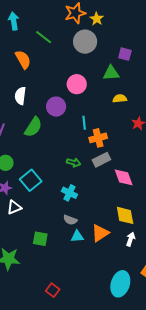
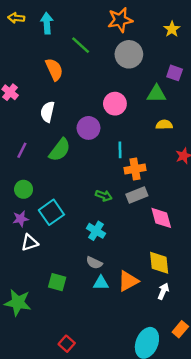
yellow star: (97, 19) -> (172, 29), moved

